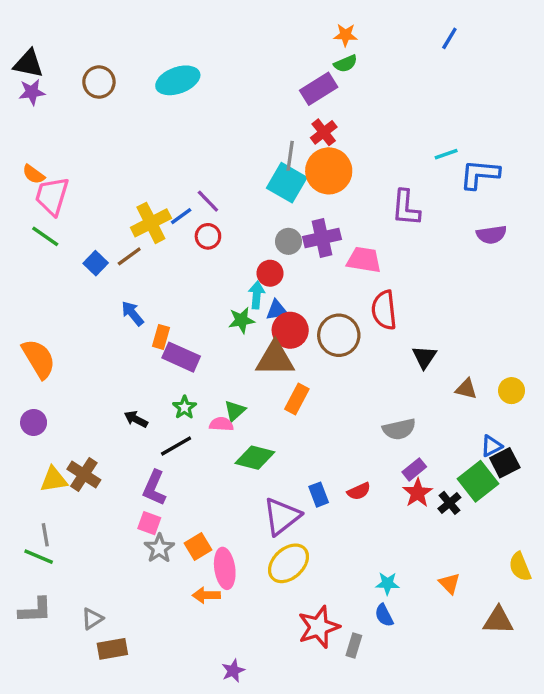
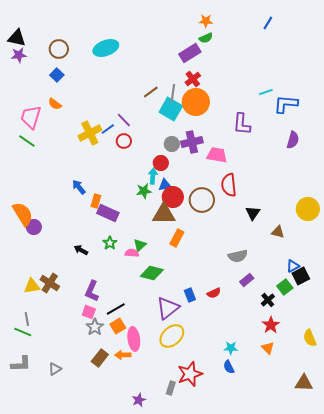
orange semicircle: (34, 174) -> (55, 104), moved
purple semicircle: (491, 235) -> (293, 140), turned -66
brown line: (129, 256) -> (151, 92), moved
blue square: (96, 263) -> (57, 75), moved
yellow circle: (512, 391) -> (308, 209), moved, size x1.5
purple circle: (34, 422) -> (34, 227), moved
black line: (176, 446) -> (116, 309), moved
green square: (478, 481) -> (285, 287), size x0.7
red star: (418, 493) -> (271, 325), moved
brown triangle: (498, 620) -> (304, 383), moved
gray rectangle: (354, 646) -> (171, 388), moved
brown rectangle: (112, 649) -> (100, 358), moved, turned -42

